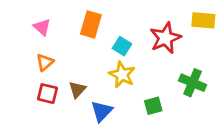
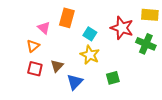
pink triangle: (42, 27) -> (44, 28), moved
red star: (165, 38) -> (122, 28), turned -30
green cross: (193, 83) -> (146, 44), moved

